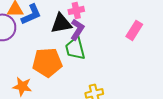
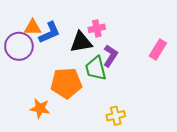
purple L-shape: (77, 29) -> (110, 56), moved

